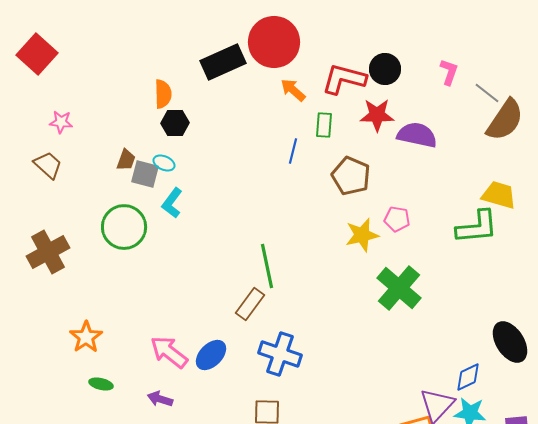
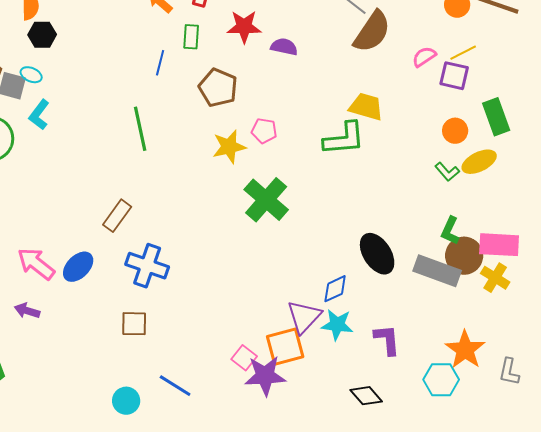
purple semicircle: (417, 135) -> (284, 47), size x0.7
green line: (267, 266) -> (140, 129), moved

